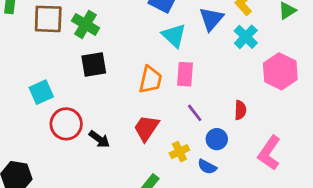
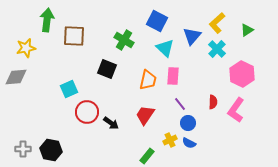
green cross: (85, 24) -> (124, 40), moved
black square: (94, 64) -> (107, 69), turned 30
blue circle: (217, 139) -> (188, 123), moved
yellow cross: (179, 152) -> (170, 140), moved
pink L-shape: (269, 153) -> (236, 110), moved

